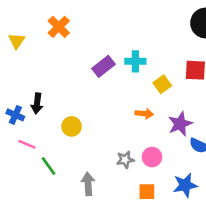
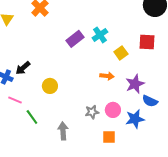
cyan cross: (135, 61) -> (100, 35), turned -35
black arrow: (37, 103) -> (23, 68), turned 42
blue star: (185, 185) -> (135, 119), moved

